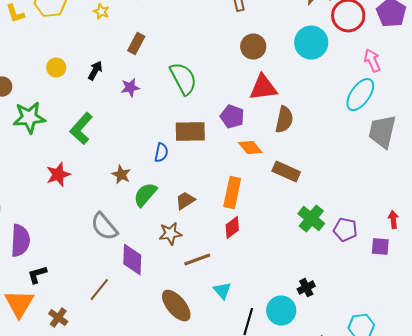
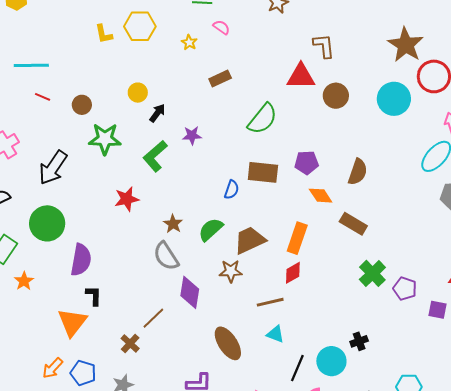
brown rectangle: (136, 44) -> (220, 78), turned 30
black arrow: (95, 71) -> (157, 113), moved
green semicircle: (183, 79) -> (262, 119), turned 60
purple star: (130, 88) -> (192, 135), moved
red triangle: (263, 88) -> (301, 76), moved
purple pentagon: (232, 117) -> (306, 163), turned -30
brown star: (121, 175) -> (173, 224), moved
brown trapezoid: (185, 201) -> (250, 240), size x1.6
brown line: (197, 260) -> (270, 302), moved
black L-shape: (37, 275) -> (94, 296), turned 100
cyan triangle: (222, 291) -> (275, 334), turned -36
brown cross: (58, 318) -> (130, 343), moved

